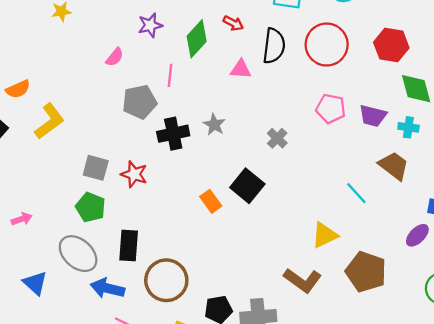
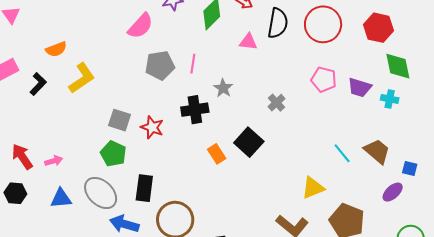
pink semicircle: (115, 57) -> (140, 26), size x1.6
pink line: (170, 75) -> (193, 64), moved
black cross: (173, 134) -> (195, 110), moved
brown trapezoid: (394, 166) -> (377, 151), moved
blue triangle: (35, 283) -> (61, 198), moved, turned -50

